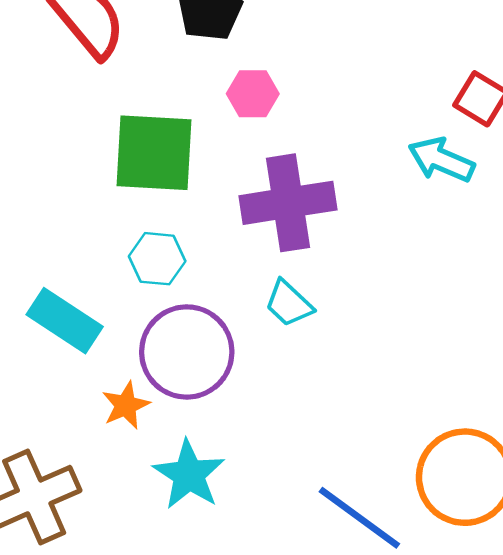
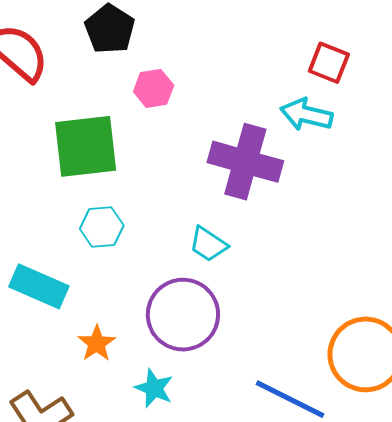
purple cross: (288, 203) -> (245, 162), moved, turned 34
purple circle: (187, 352) -> (183, 315), moved
cyan star: (189, 475) -> (154, 388), size x0.7

